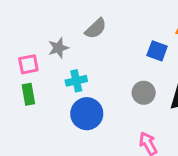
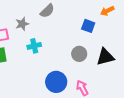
blue circle: (87, 114) -> (56, 82), moved

